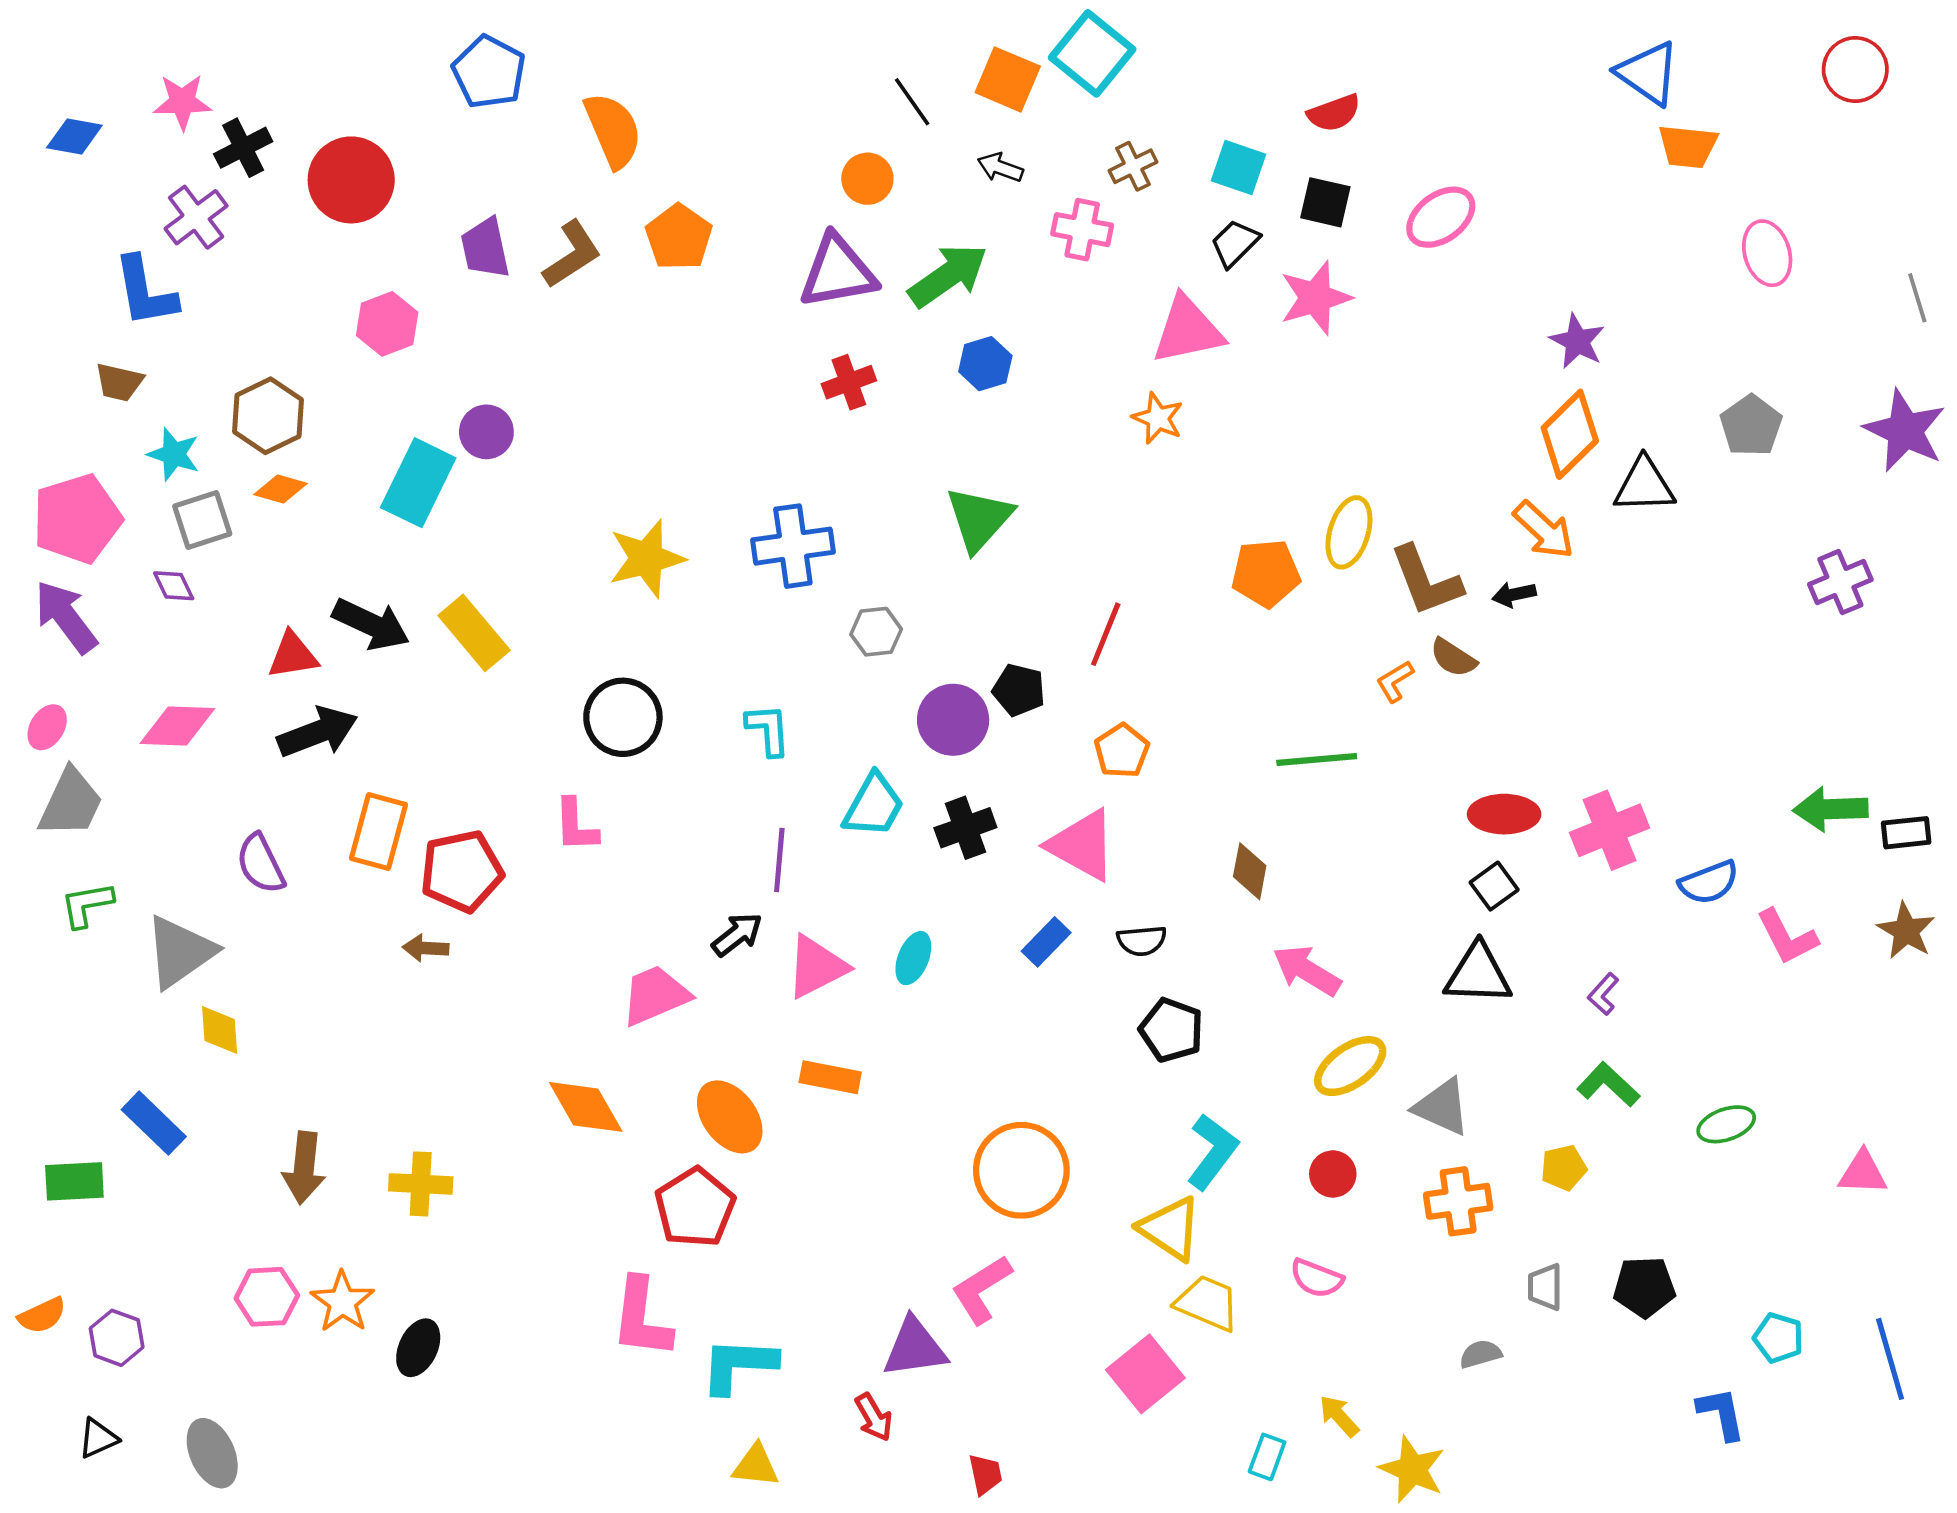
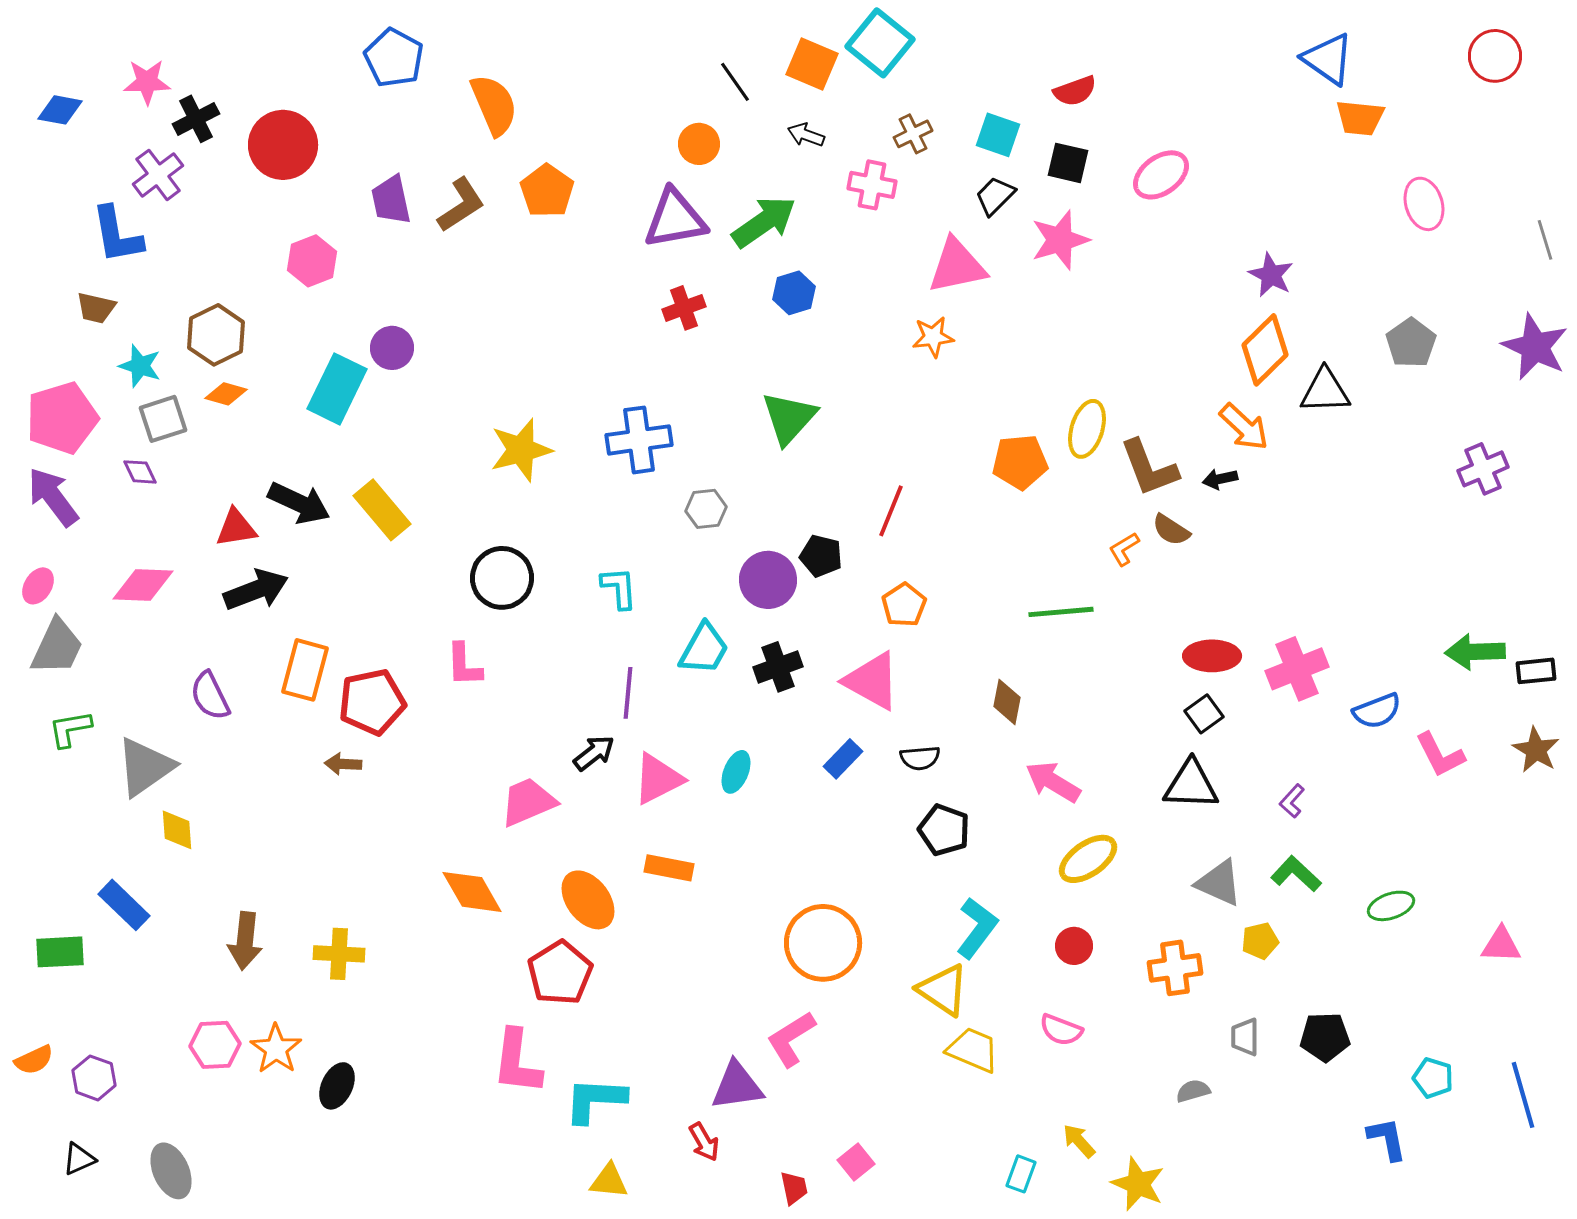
orange star: (1158, 418) -> (933, 337), turned -30
gray triangle: (1442, 1107) -> (1219, 883), moved
pink square: (1145, 1374) -> (856, 1162), moved, size x0.6

